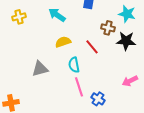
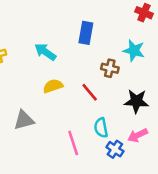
black star: (126, 41) -> (136, 101), moved
cyan semicircle: (74, 65) -> (101, 128), moved
blue cross: (98, 99) -> (115, 149), moved

